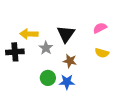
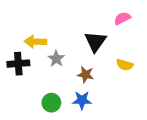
pink semicircle: (100, 28) -> (122, 18), moved
black triangle: (66, 34) -> (95, 42), moved
green circle: (48, 78) -> (51, 103), moved

